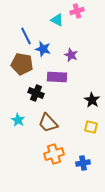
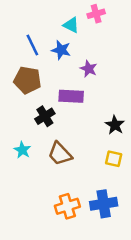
blue star: (43, 49) -> (61, 50), moved
black cross: (36, 93) -> (45, 116), turned 35
orange cross: (54, 154) -> (67, 206), moved
blue cross: (83, 163) -> (104, 204), size x1.5

